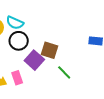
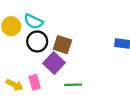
brown square: (49, 50) -> (62, 45), moved
green line: (64, 72) -> (73, 85), moved, turned -49

